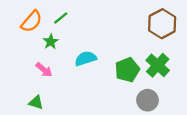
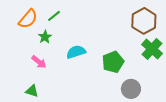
green cross: (158, 65) -> (152, 49), moved

